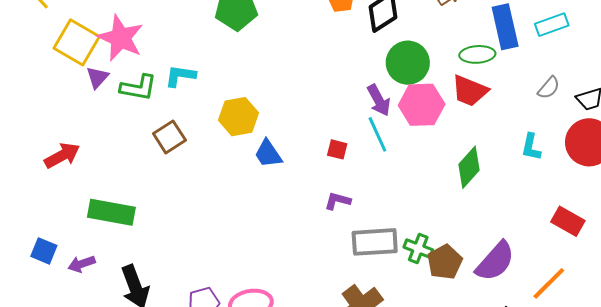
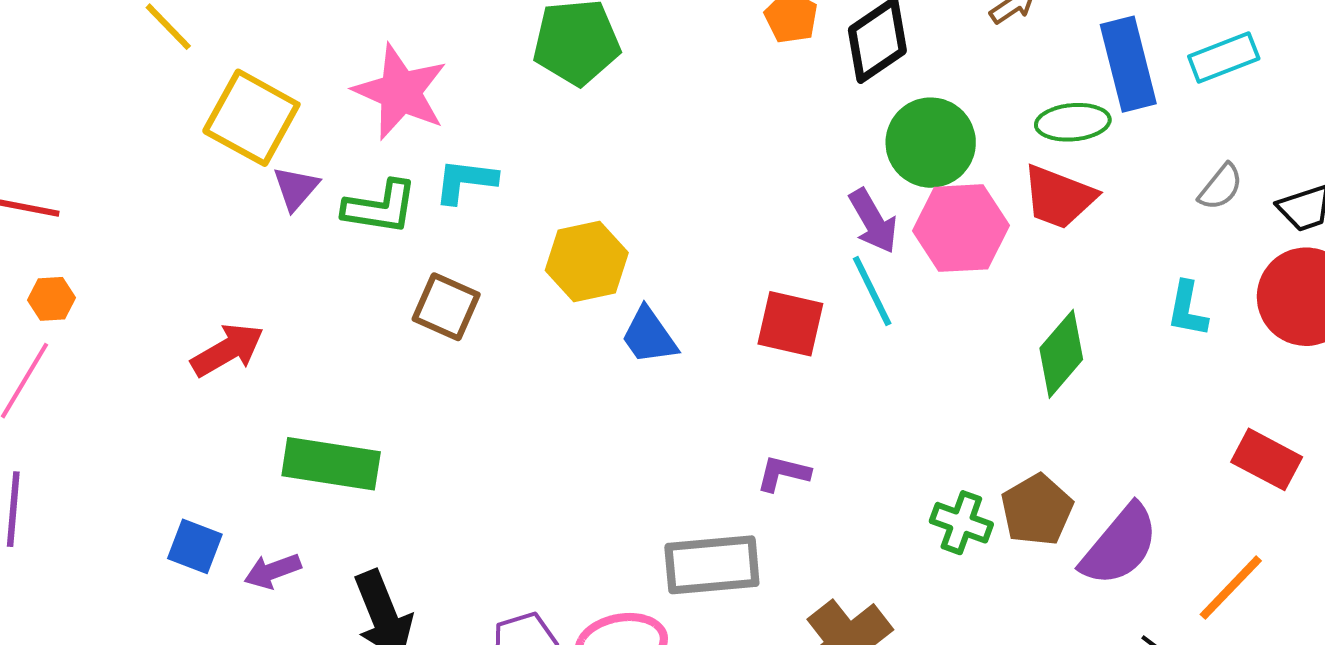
pink star: (121, 38) -> (400, 92), moved
brown square: (169, 137) -> (446, 307), turned -32
red square: (337, 149) -> (790, 324), size x1.6
purple L-shape: (338, 201) -> (783, 473), moved
gray rectangle: (375, 242) -> (712, 565), moved
brown pentagon: (445, 262) -> (1037, 510), moved

